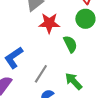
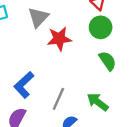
green semicircle: (70, 44) -> (108, 61), moved

